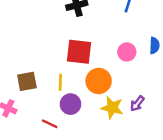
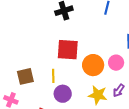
pink circle: (127, 52) -> (116, 63), moved
orange circle: (99, 81) -> (93, 65), moved

